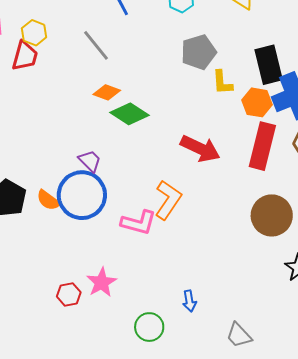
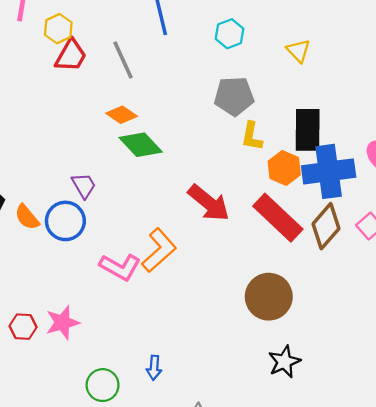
red trapezoid: (25, 56) -> (71, 55), moved
red rectangle: (262, 146) -> (278, 218), turned -75
blue circle: (82, 195) -> (65, 221), size x0.7

